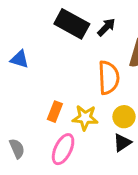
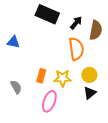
black arrow: (106, 27) -> (76, 23), moved
gray semicircle: (17, 149) -> (16, 87), moved

